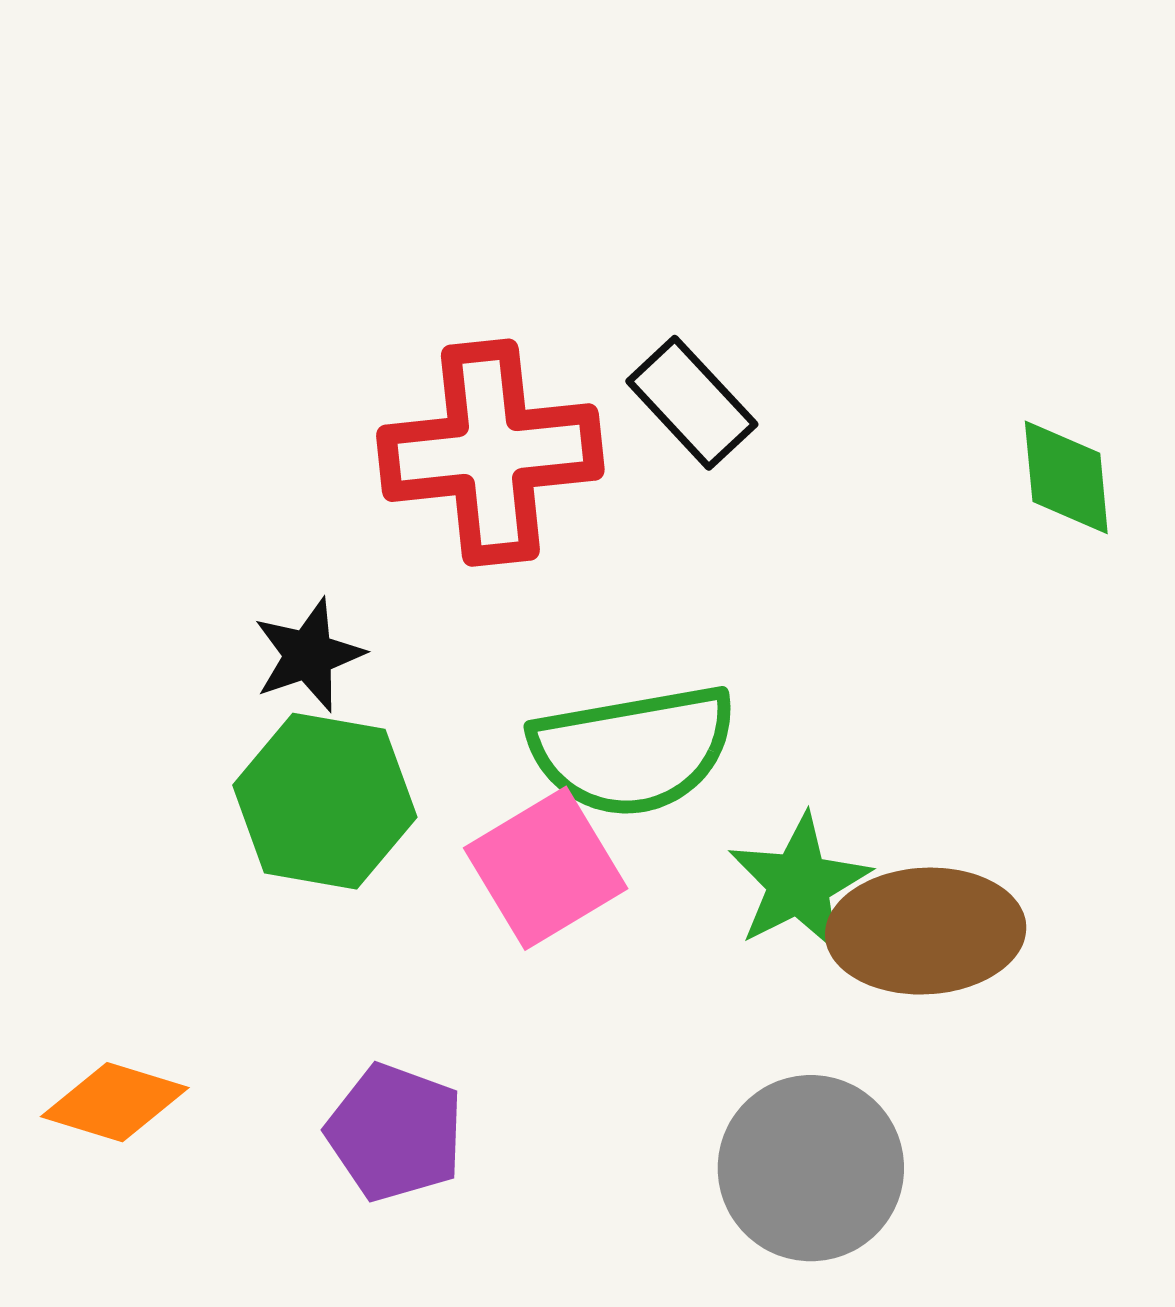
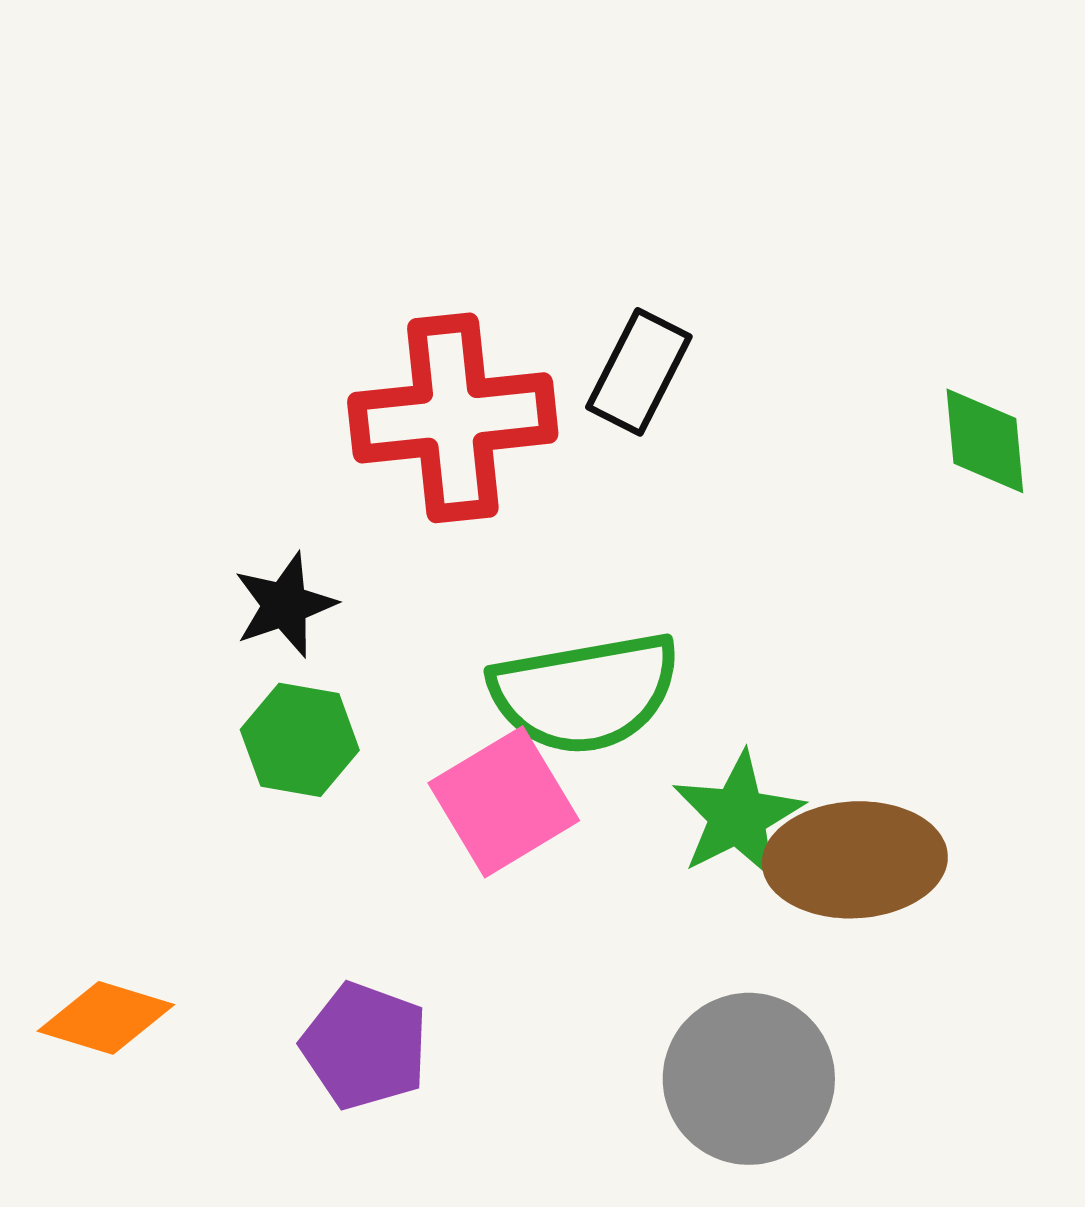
black rectangle: (692, 403) -> (639, 372), turned 70
green hexagon: (325, 801) -> (300, 740), size x0.7

